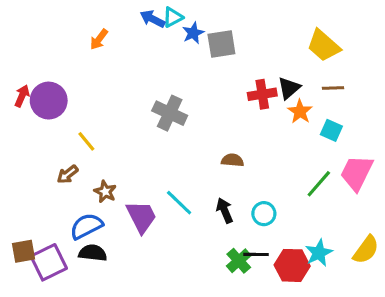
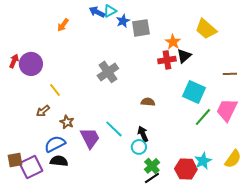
brown line: (333, 88) -> (230, 74), moved
orange star: (300, 112) -> (173, 42), moved
gray cross: (170, 113) -> (108, 72), turned 30
cyan square: (331, 130) -> (194, 92), moved, size x1.6
cyan circle: (264, 214) -> (139, 147), moved
black line: (256, 254) -> (152, 178), moved, turned -35

